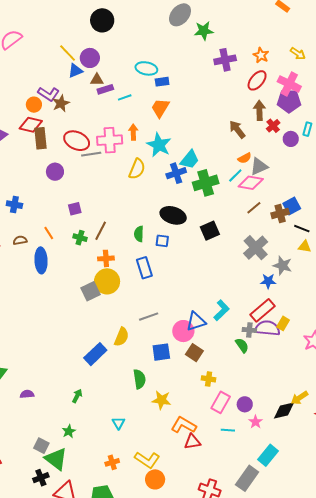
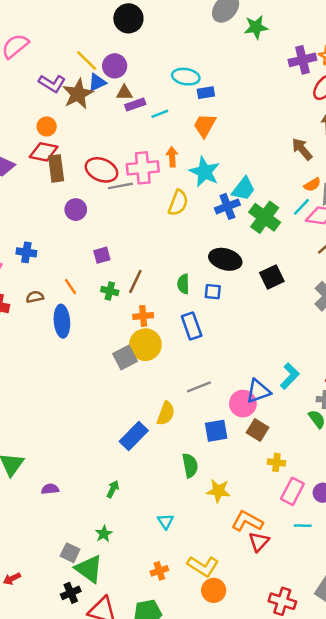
purple cross: (225, 60) -> (302, 60), moved
purple L-shape: (48, 94) -> (52, 83), moved
brown star: (61, 103) -> (78, 94), moved, size x1.4
green cross: (206, 183) -> (265, 217), turned -35
red triangle: (192, 442) -> (259, 542), turned -36

